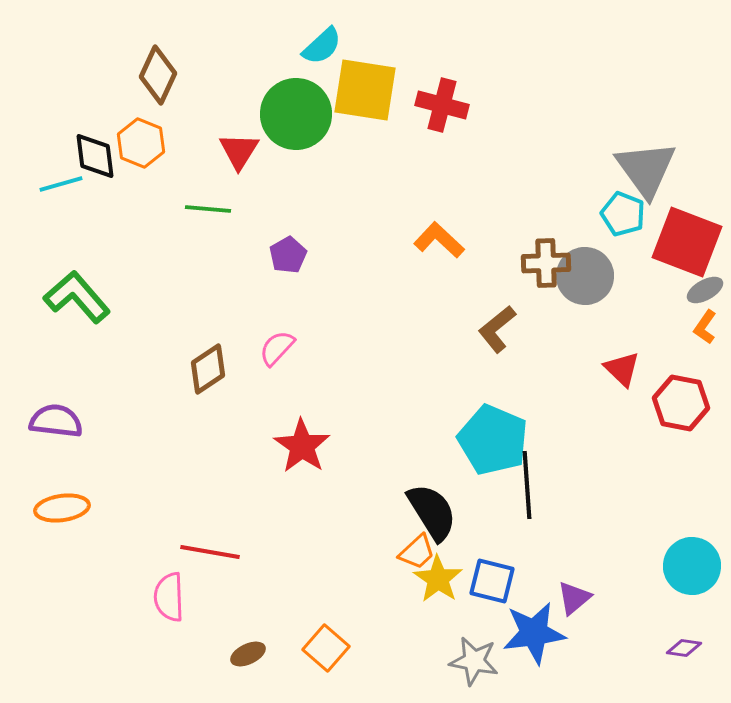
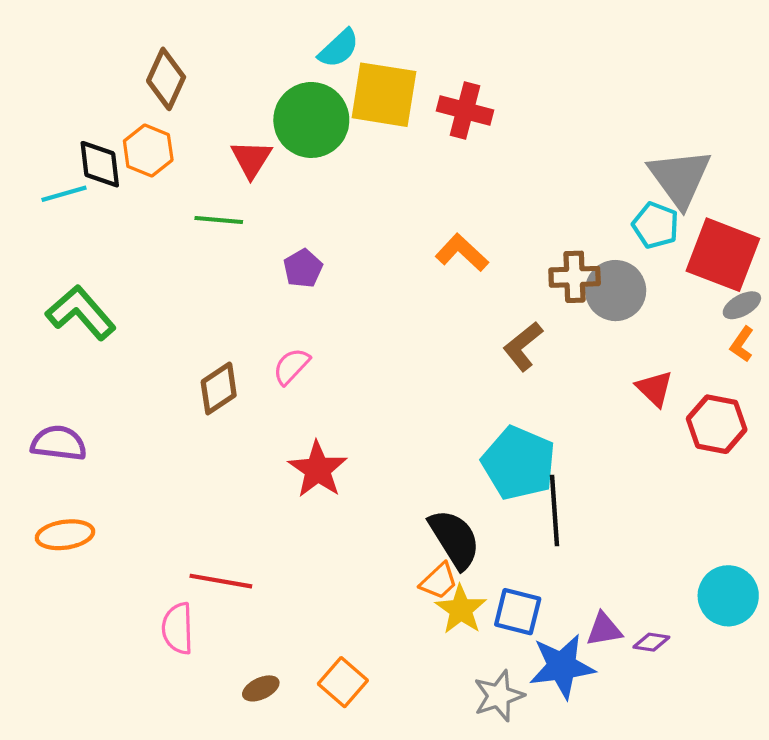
purple triangle: (574, 598) -> (604, 629), turned 30
purple diamond: (684, 648) -> (651, 642), moved
gray star: (474, 661) -> (499, 696), turned -30

